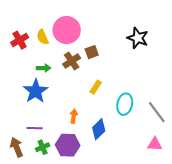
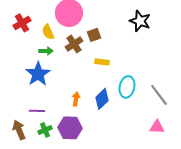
yellow semicircle: (43, 37) -> (48, 32), moved
yellow rectangle: (96, 87) -> (102, 62), moved, turned 64
blue diamond: (99, 129) -> (102, 99), moved

